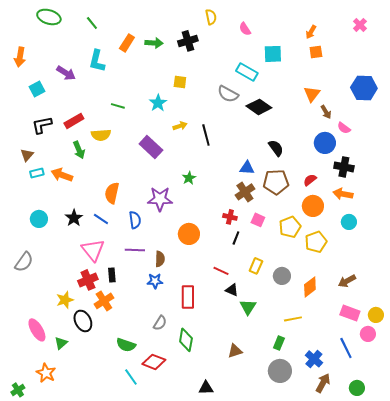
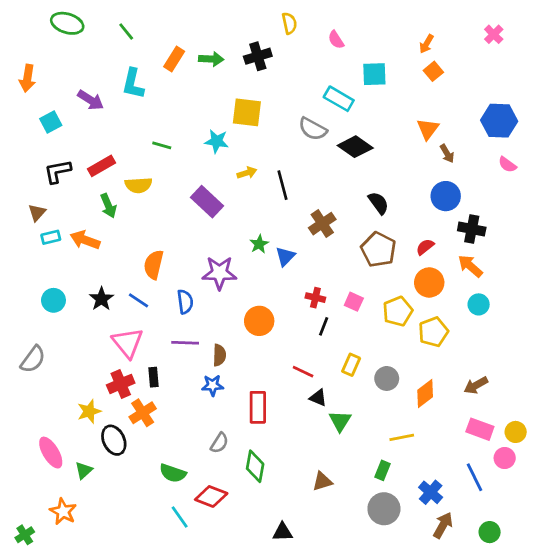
orange square: (316, 52) -> (433, 71), turned -32
yellow square: (180, 82) -> (247, 112), size x1.6
cyan star: (158, 103) -> (217, 141), turned -30
pink semicircle: (344, 128) -> (507, 165), moved
blue triangle: (247, 168) -> (285, 256), moved, turned -49
brown pentagon: (276, 182) -> (378, 250), turned 30
brown cross: (245, 192) -> (322, 224), moved
orange arrow: (343, 194) -> (470, 266), turned 30

